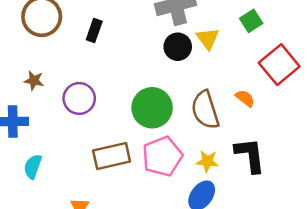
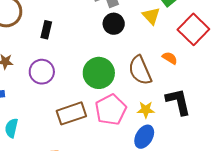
black rectangle: (94, 30) -> (46, 30), moved
yellow triangle: (208, 39) -> (151, 16), moved

